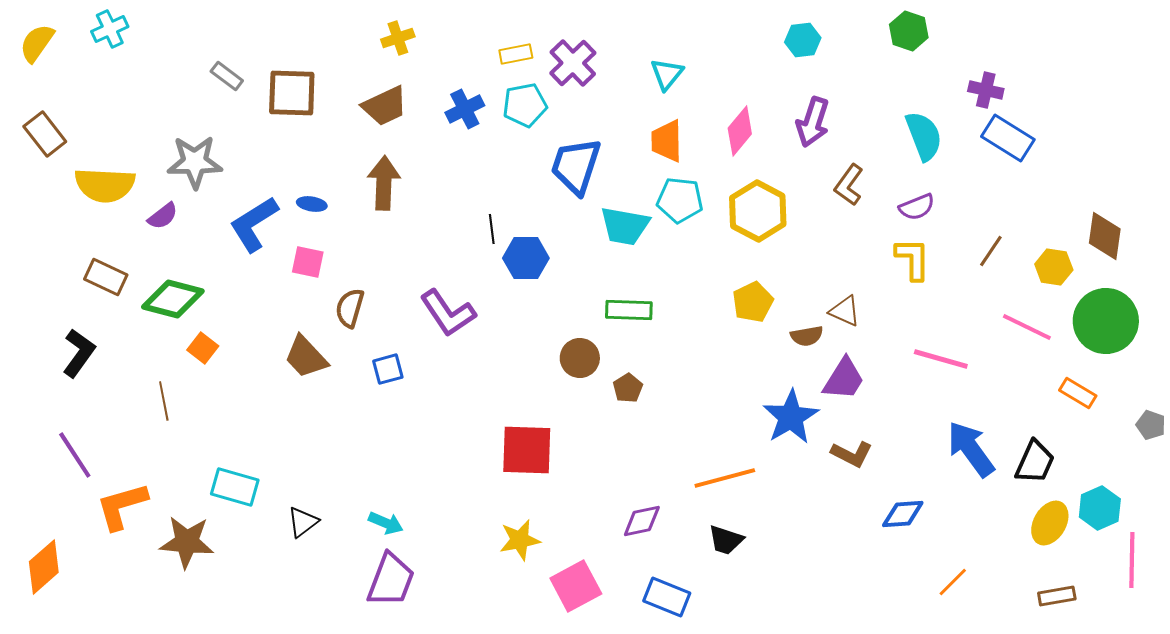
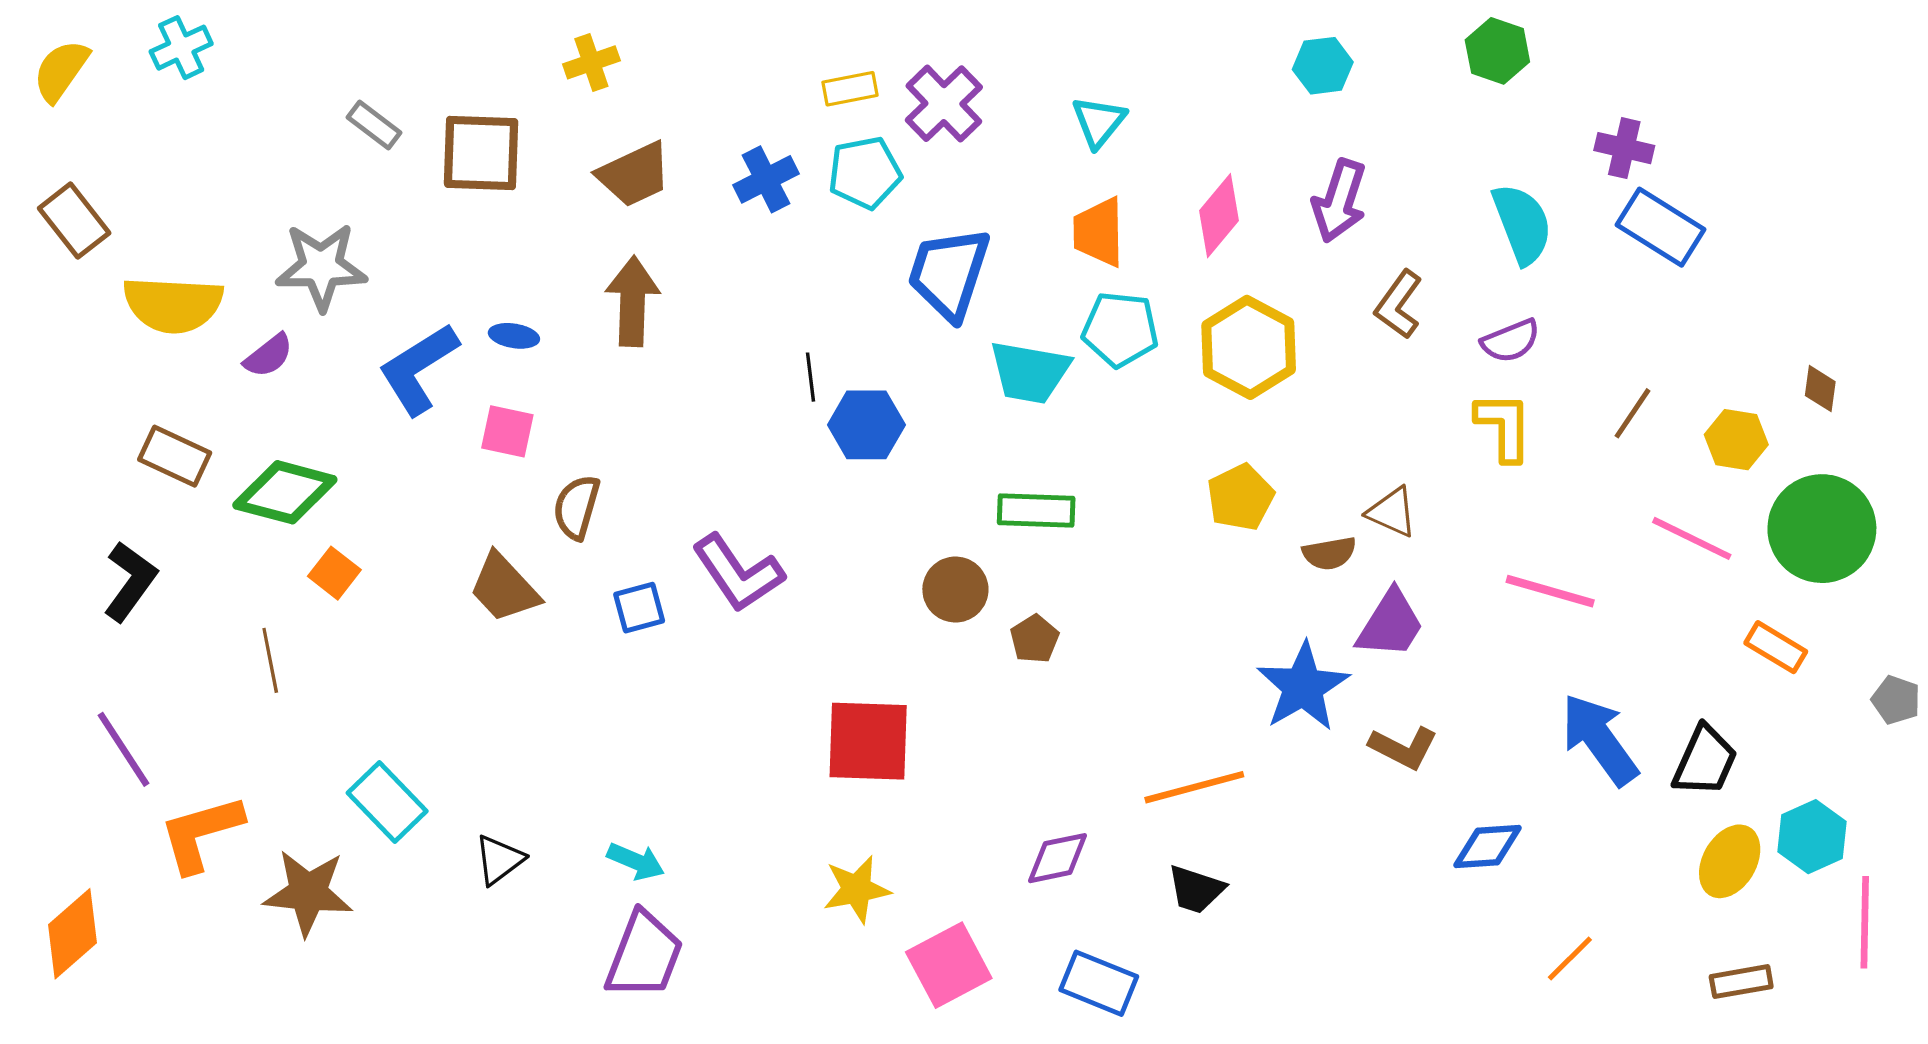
yellow cross: (398, 38) -> (591, 62), moved
brown diamond: (1105, 236) -> (1820, 389), size x0.6
purple L-shape: (448, 313) -> (738, 573), moved
cyan rectangle: (235, 487) -> (387, 802), turned 30

